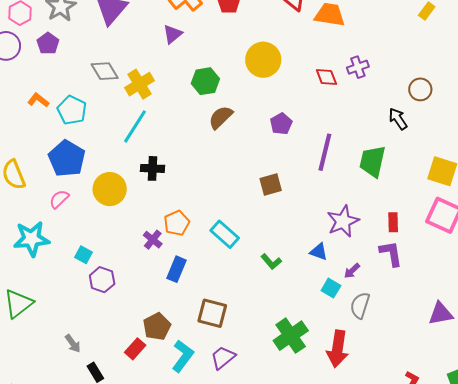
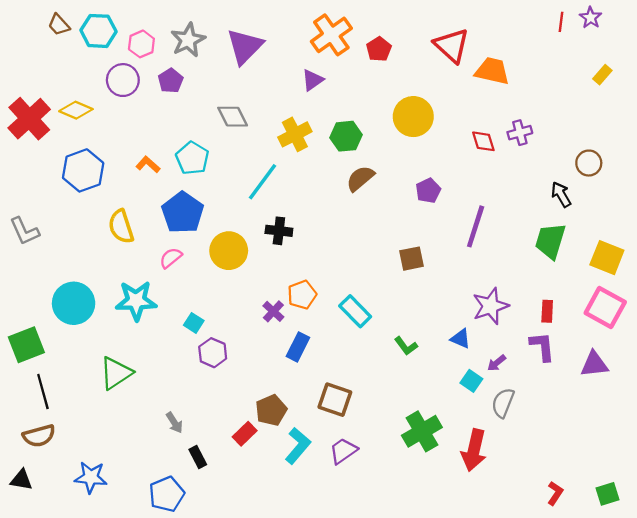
yellow cross: (139, 84) -> (295, 134), moved
orange L-shape: (38, 100) -> (148, 164), moved
green trapezoid: (372, 161) -> (550, 241), moved
purple triangle: (441, 314) -> (594, 364), moved

